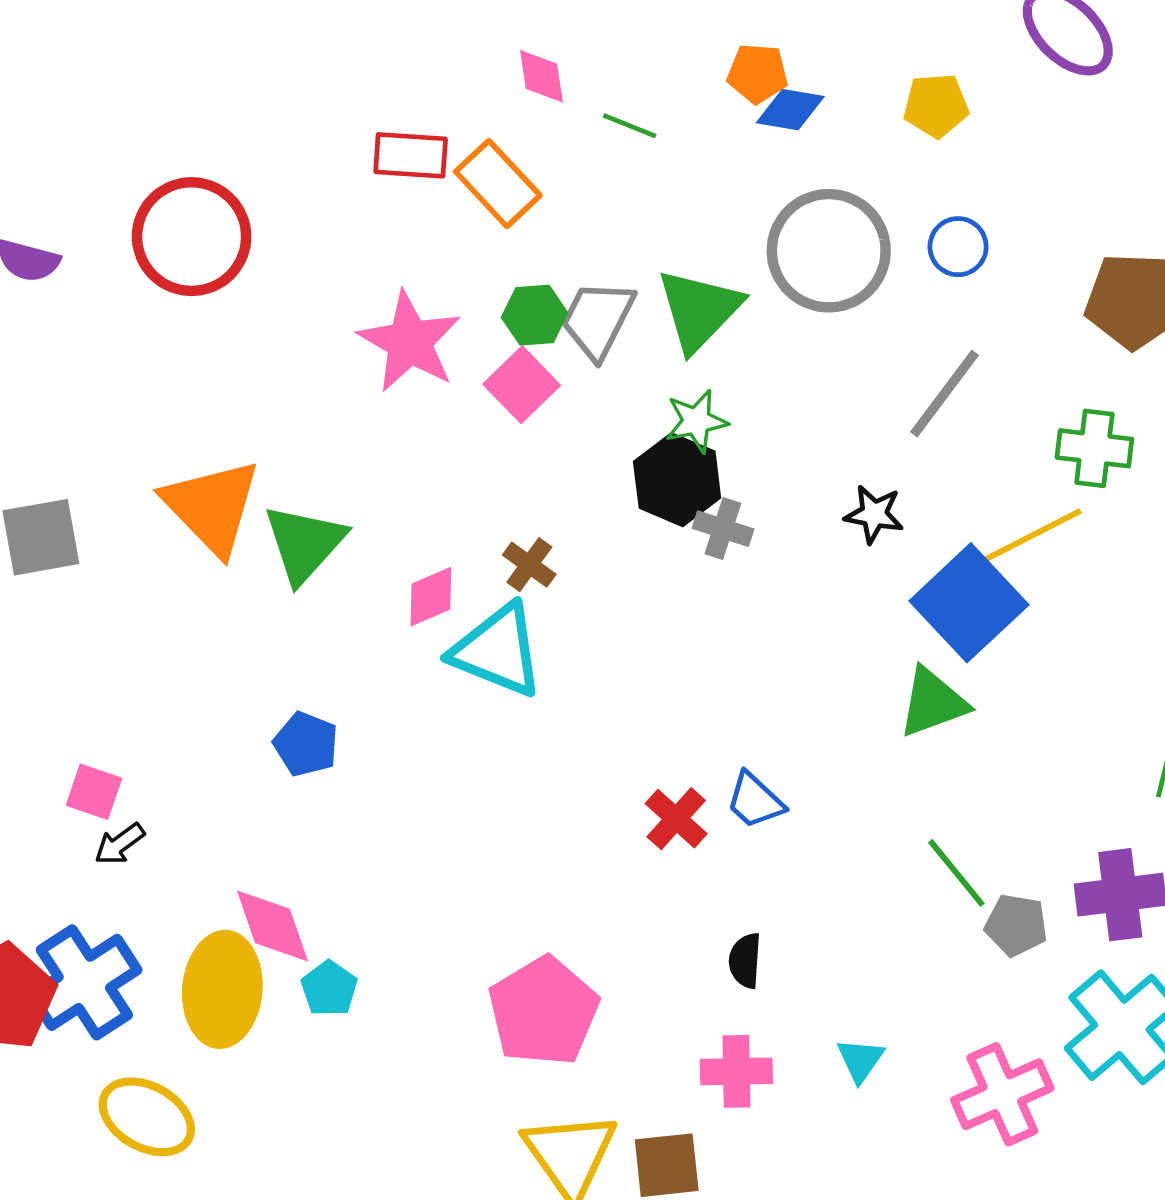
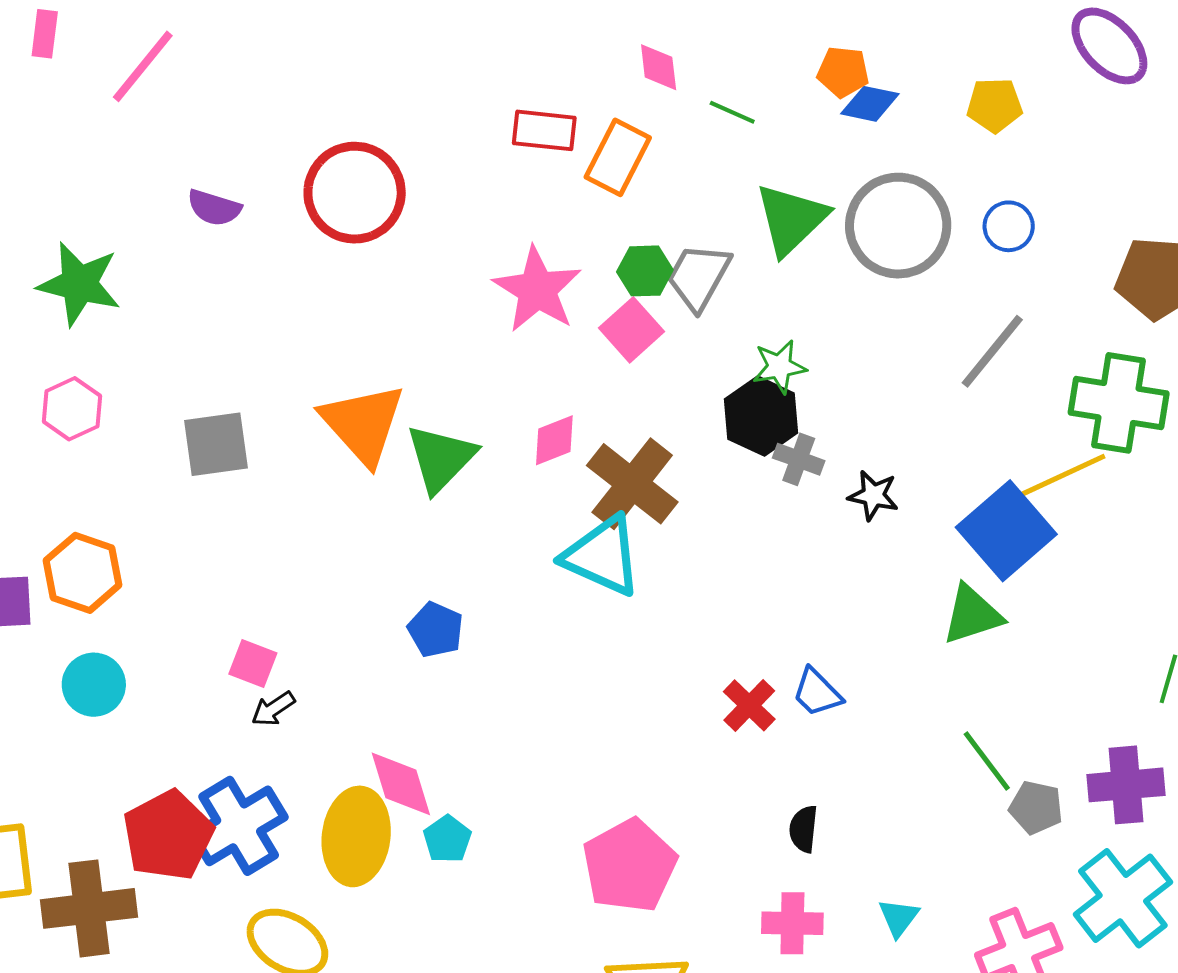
orange rectangle: (498, 184) -> (618, 157), turned 68
green triangle: (699, 310) -> (791, 219), moved
green cross: (1094, 448) -> (1119, 403), size x1.5
black star: (874, 514) -> (873, 495), moved
brown cross: (529, 565) -> (632, 484), size x2.0
pink diamond: (431, 597) -> (554, 440), moved

